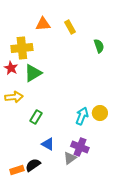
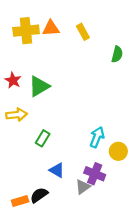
green semicircle: (99, 46) -> (117, 54), turned 32
yellow cross: (22, 48) -> (26, 31), moved
yellow circle: (100, 113) -> (118, 151), moved

